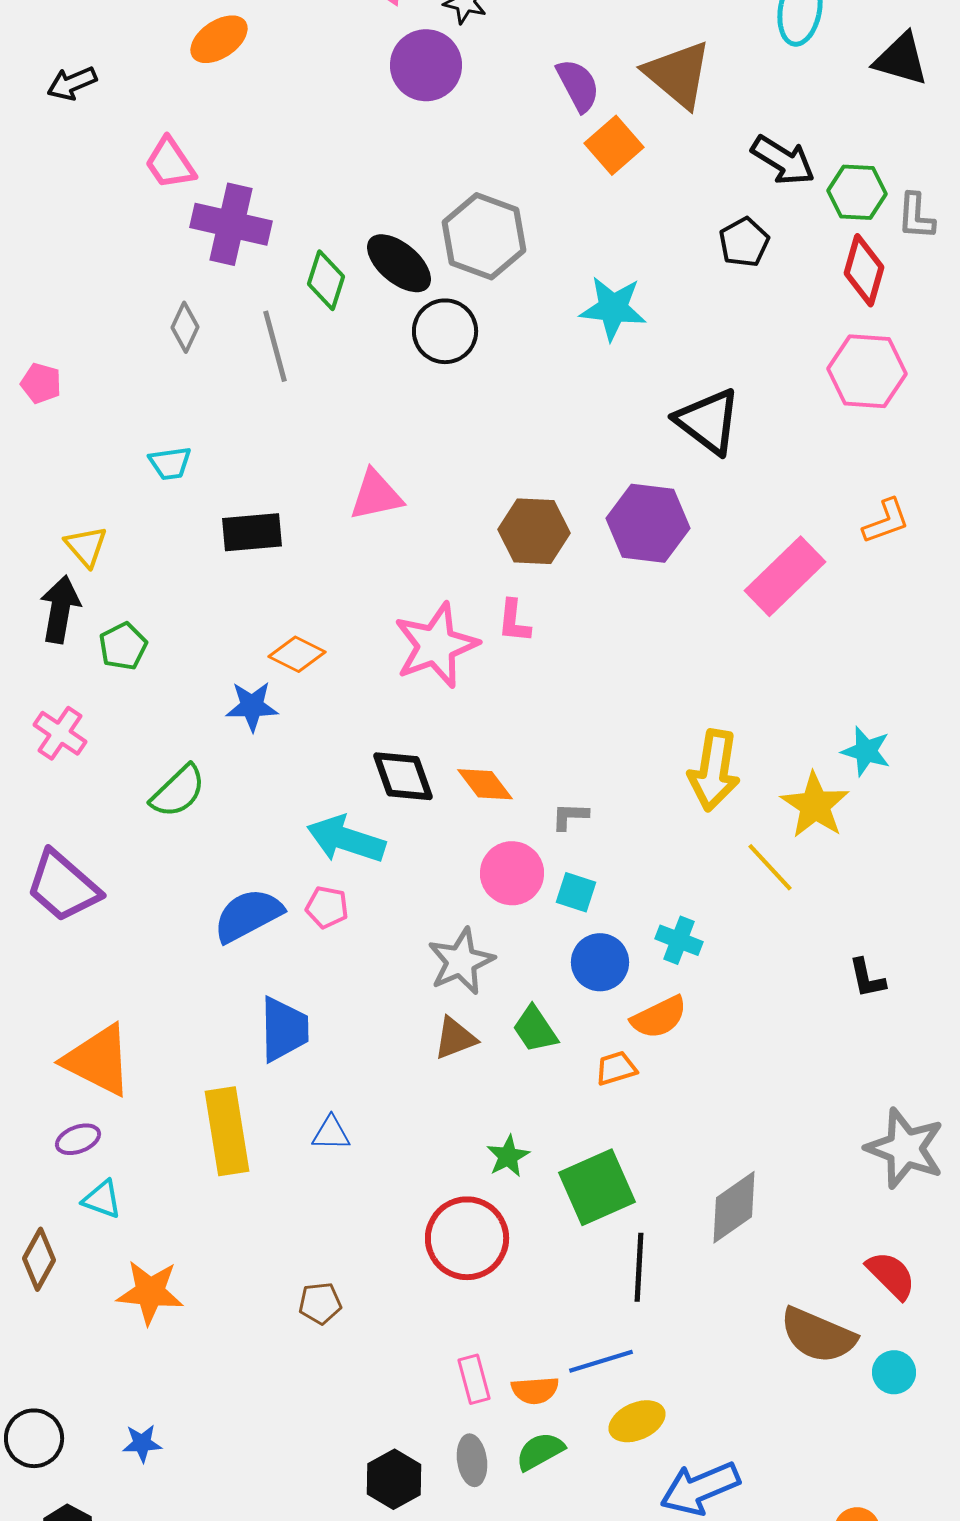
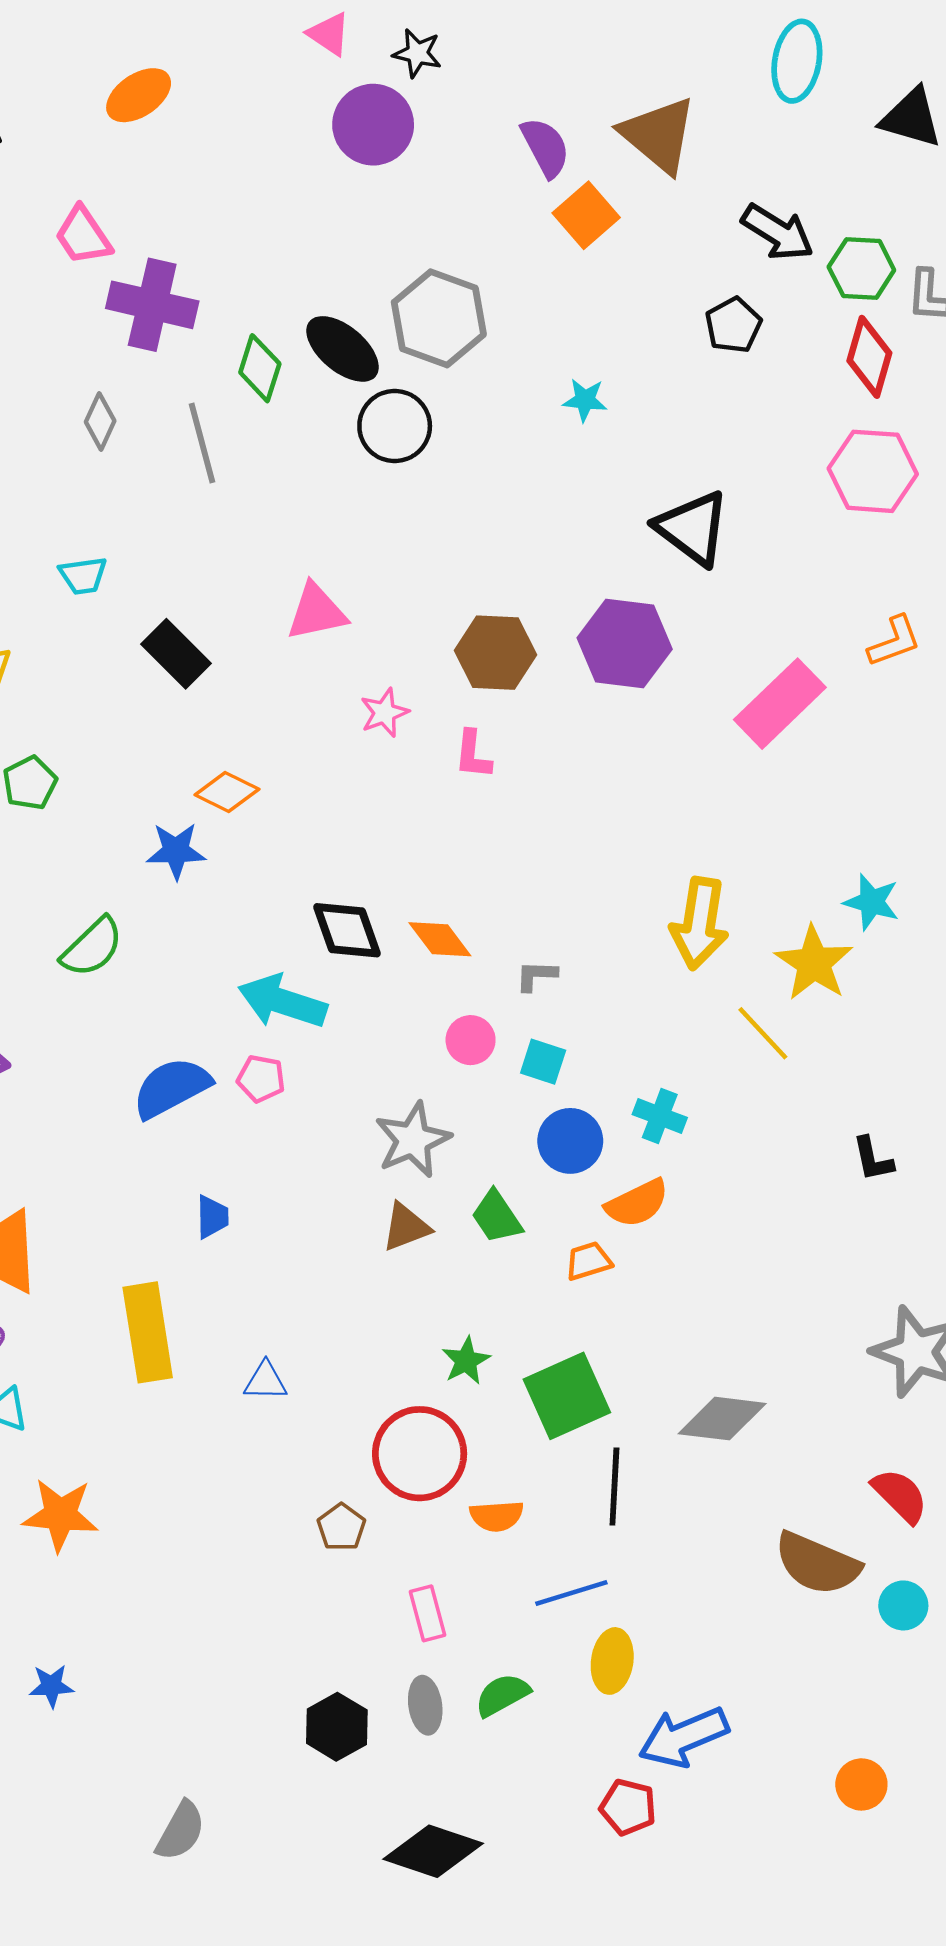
cyan star: (613, 308) -> (585, 400), size x0.6
black rectangle: (252, 532) -> (176, 654), turned 50
pink star: (436, 645) -> (384, 713), moved, size x0.5
pink circle: (512, 873) -> (471, 1040), size x0.7
blue trapezoid: (284, 1029) -> (212, 1217), size x0.6
blue triangle: (331, 1133) -> (265, 1381), moved
gray diamond: (734, 1207) -> (722, 1419), turned 42
brown pentagon: (320, 1303) -> (341, 1527), moved, turned -30
orange semicircle: (535, 1390) -> (497, 1516), moved
yellow ellipse: (637, 1421) -> (612, 1661), turned -58

